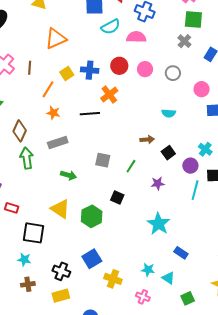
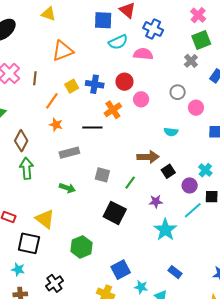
green square: (193, 20) -> (201, 40), turned -30
pink circle: (145, 69) -> (141, 99), moved
pink circle: (202, 89) -> (196, 108), moved
brown arrow: (147, 140) -> (148, 157), size x1.5
gray rectangle: (58, 142) -> (69, 153), moved
cyan line: (195, 190) -> (193, 210), turned 30
black square: (117, 197) -> (115, 213), size x1.6
yellow triangle: (60, 209) -> (45, 219), moved
green hexagon: (92, 216) -> (81, 247), moved
cyan star: (158, 224) -> (165, 230), moved
blue square: (92, 259) -> (121, 270), moved
black cross: (61, 271) -> (54, 283), turned 30

